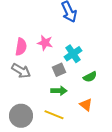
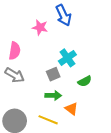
pink star: (45, 43) -> (40, 27), moved
orange triangle: (86, 105) -> (71, 109), moved

